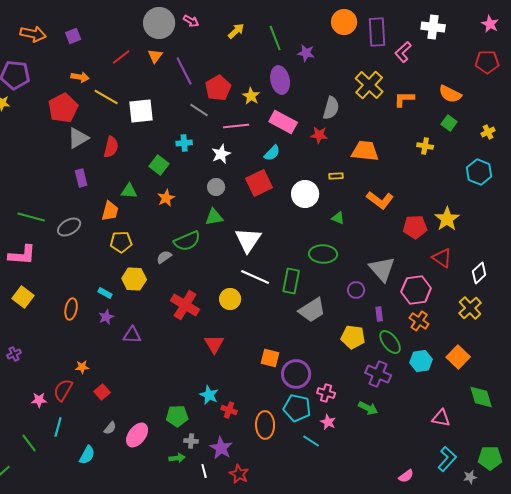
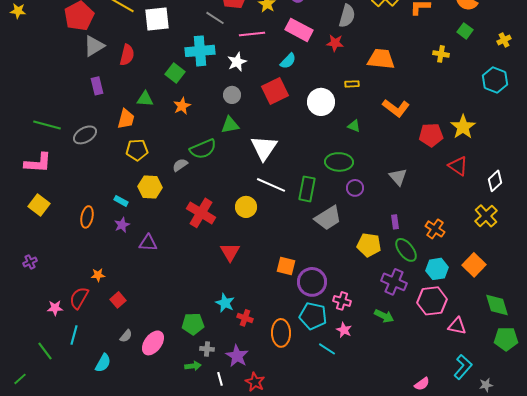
cyan cross: (184, 143) -> (200, 51), size x1.8
gray triangle: (382, 269) -> (398, 177), size x0.7
purple circle: (356, 290) -> (355, 188), moved
pink hexagon: (416, 290) -> (432, 301), moved
green pentagon: (490, 458) -> (506, 339), moved

